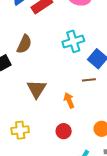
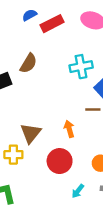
brown triangle: (37, 89) -> (31, 133), moved
red circle: (64, 131) -> (60, 161), size x1.5

